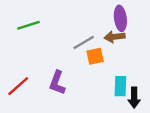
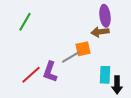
green line: (28, 25) -> (25, 22), turned -42
gray line: (84, 42) -> (71, 57), moved
red line: (18, 86) -> (31, 75), moved

